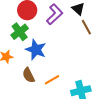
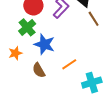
orange line: (52, 80) -> (69, 64), moved

